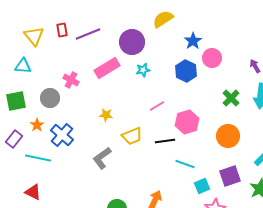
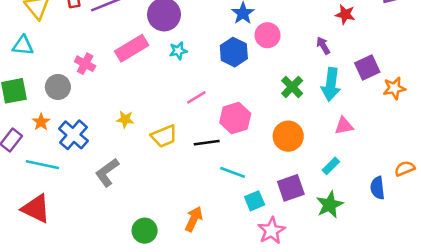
yellow star: (106, 115) -> (125, 119), moved
gray L-shape: (102, 158) -> (107, 172), moved
red triangle: (33, 192) -> (36, 209), size x1.4

